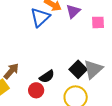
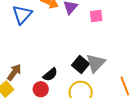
blue triangle: (40, 17) -> (22, 15), moved

